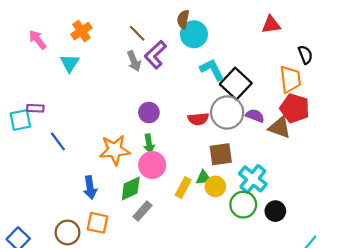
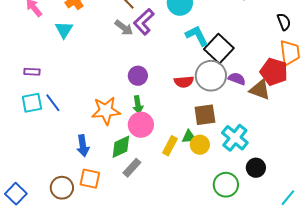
gray arrow: (134, 61) -> (124, 28), turned -30
orange trapezoid: (290, 79) -> (290, 53), moved
cyan square: (20, 120) -> (32, 103), moved
green circle: (243, 205) -> (226, 185), moved

